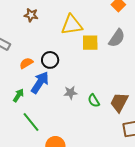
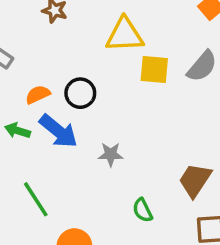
blue arrow: (40, 82) -> (58, 131), turned 90
green arrow: (18, 95) -> (18, 131), moved, turned -112
green semicircle: (94, 101) -> (143, 210), moved

